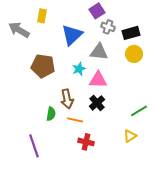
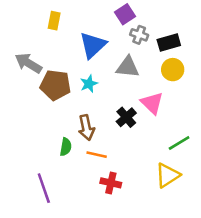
gray arrow: (19, 30) -> (28, 63), moved
cyan star: (79, 69) -> (89, 84), moved
pink triangle: (98, 80) -> (152, 103), moved, turned 42
black cross: (97, 103) -> (126, 117), moved
yellow triangle: (130, 136) -> (168, 175), size x1.5

